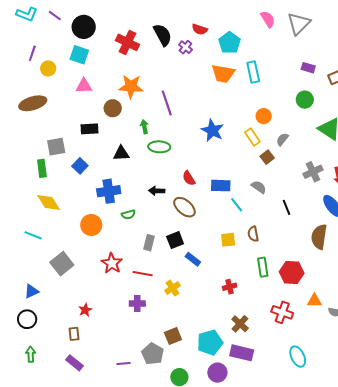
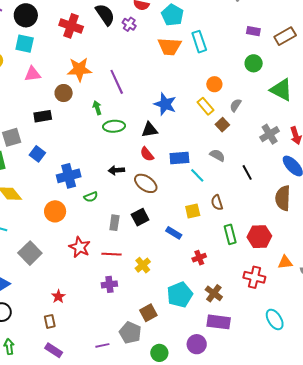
black triangle: (121, 153) -> (150, 130), moved
blue rectangle: (193, 259) -> (174, 233), moved
cyan pentagon: (210, 342) -> (180, 295), moved

